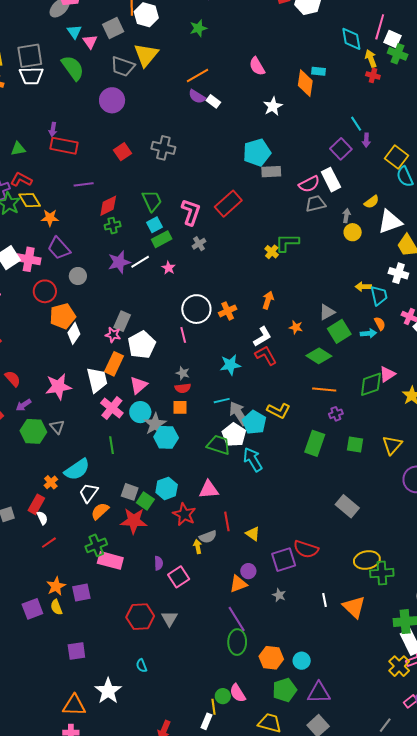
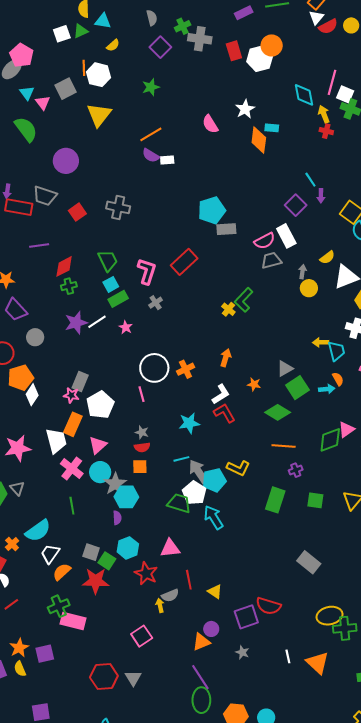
gray trapezoid: (123, 66) -> (45, 196), moved
white rectangle: (213, 101) -> (167, 160), turned -40
white star: (273, 106) -> (245, 109), moved
green L-shape: (287, 243) -> (244, 300), turned -45
cyan pentagon: (254, 422) -> (214, 480), turned 30
purple semicircle: (159, 563) -> (117, 518), moved

